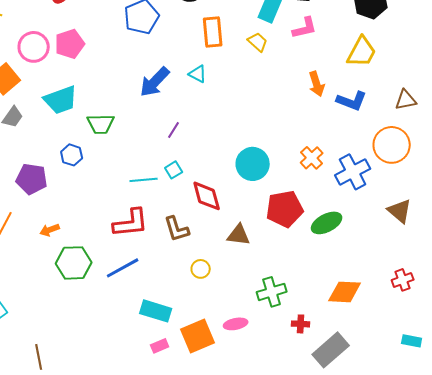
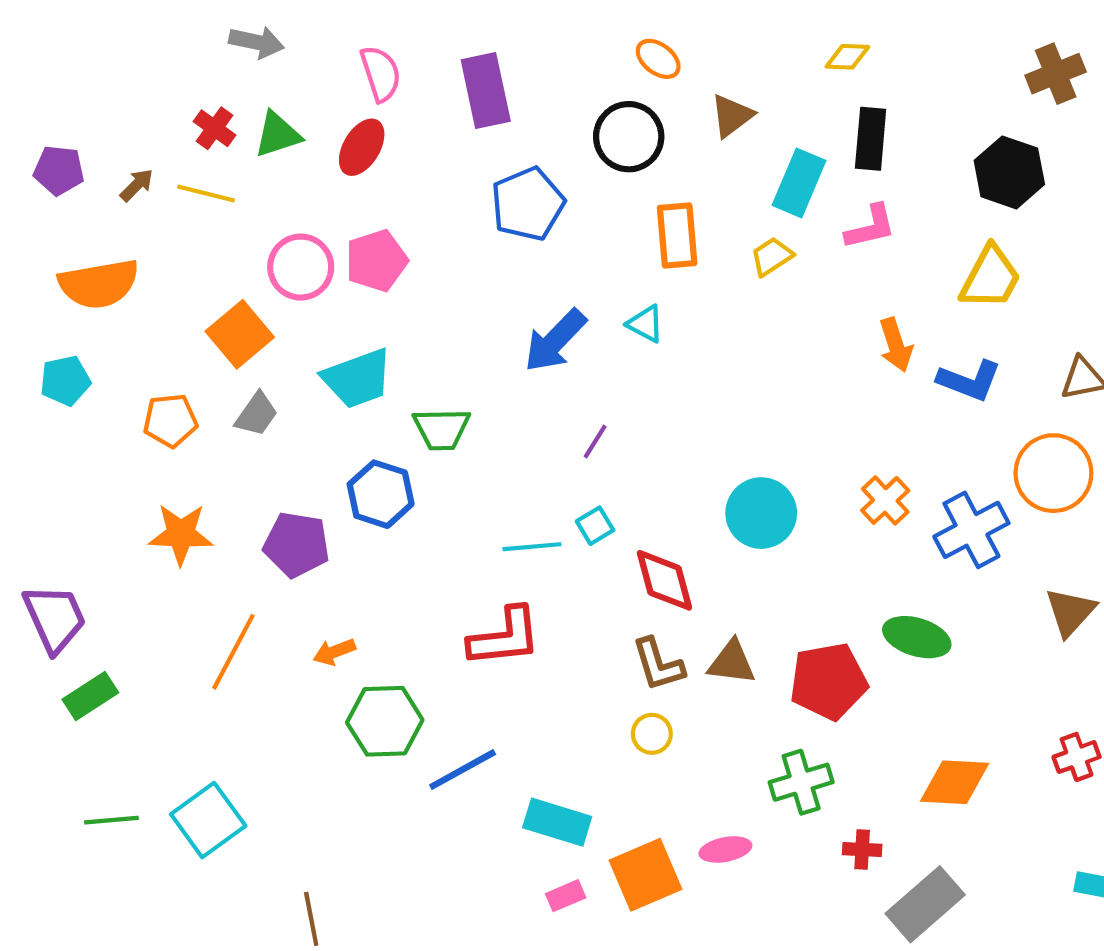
yellow trapezoid: (258, 42) -> (772, 257), turned -75
blue hexagon: (72, 155) -> (381, 494), size x1.4
red pentagon: (285, 209) -> (828, 681), moved
brown triangle: (400, 211) -> (1070, 612), turned 32
green ellipse: (327, 223) -> (917, 637), turned 44
brown L-shape: (177, 229) -> (658, 664), moved
blue line: (123, 268) -> (463, 770), moved

